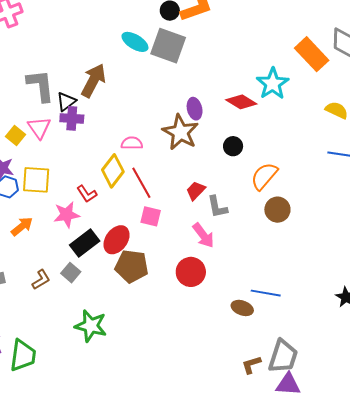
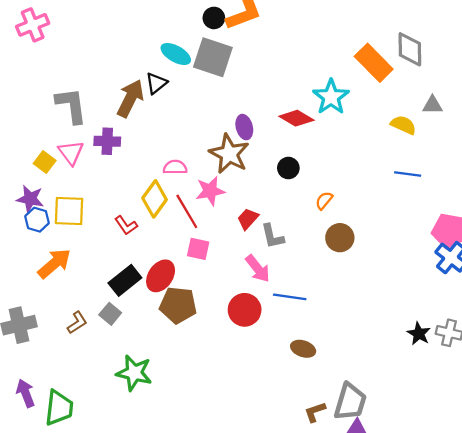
black triangle: (66, 102) -> (156, 83), moved
orange semicircle: (264, 176) -> (324, 201), size x0.6
pink star: (67, 215) -> (210, 191), moved
orange arrow: (22, 226) -> (54, 263), size x1.4
blue line: (266, 293) -> (290, 297), moved

